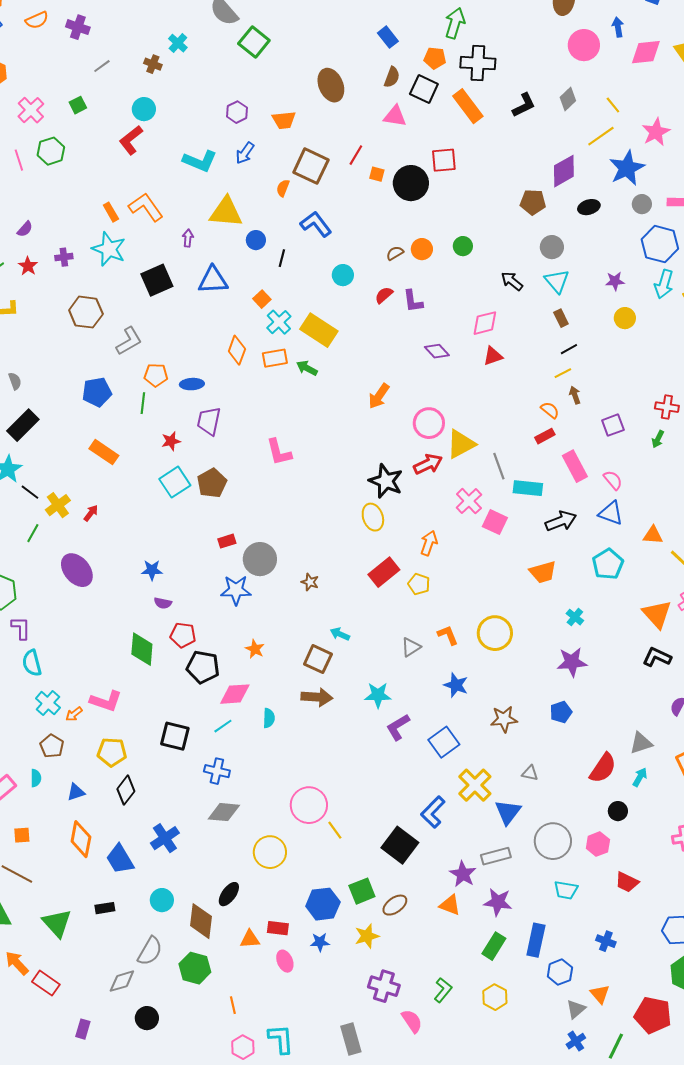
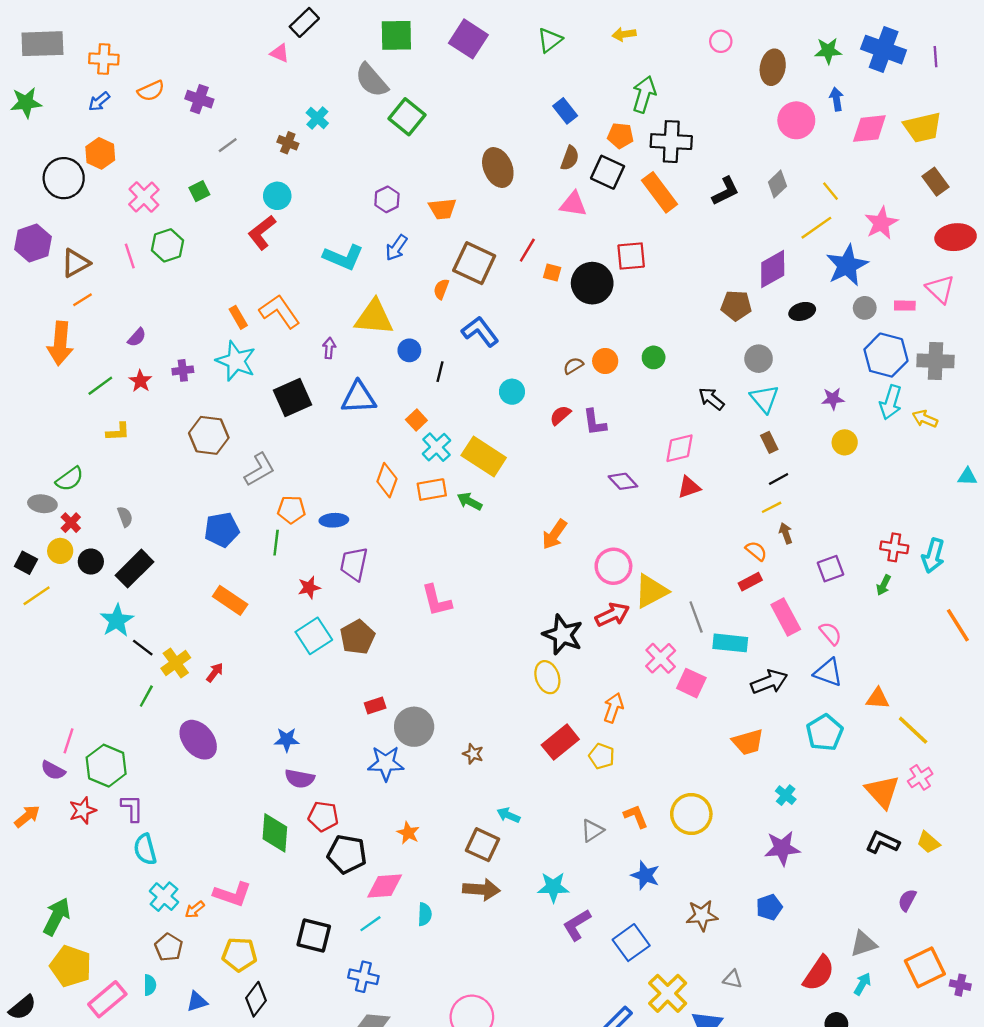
purple semicircle: (163, 603) -> (300, 779), size x1.4

